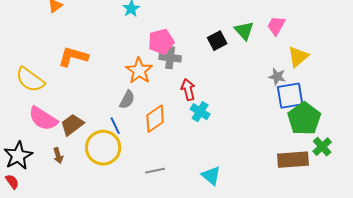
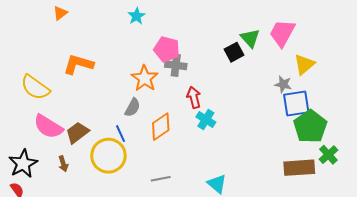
pink trapezoid: (276, 26) -> (282, 33), size x1.4
black square: (217, 41) -> (234, 52), moved
pink pentagon: (161, 42) -> (167, 49), turned 30

